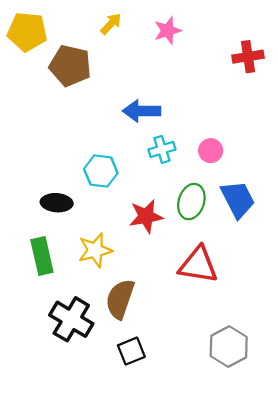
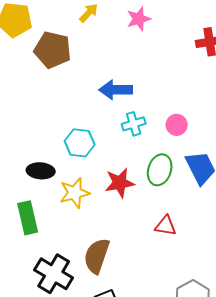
yellow star: (95, 250) -> (75, 193), moved
red triangle: (198, 265) -> (166, 226), size x0.6

